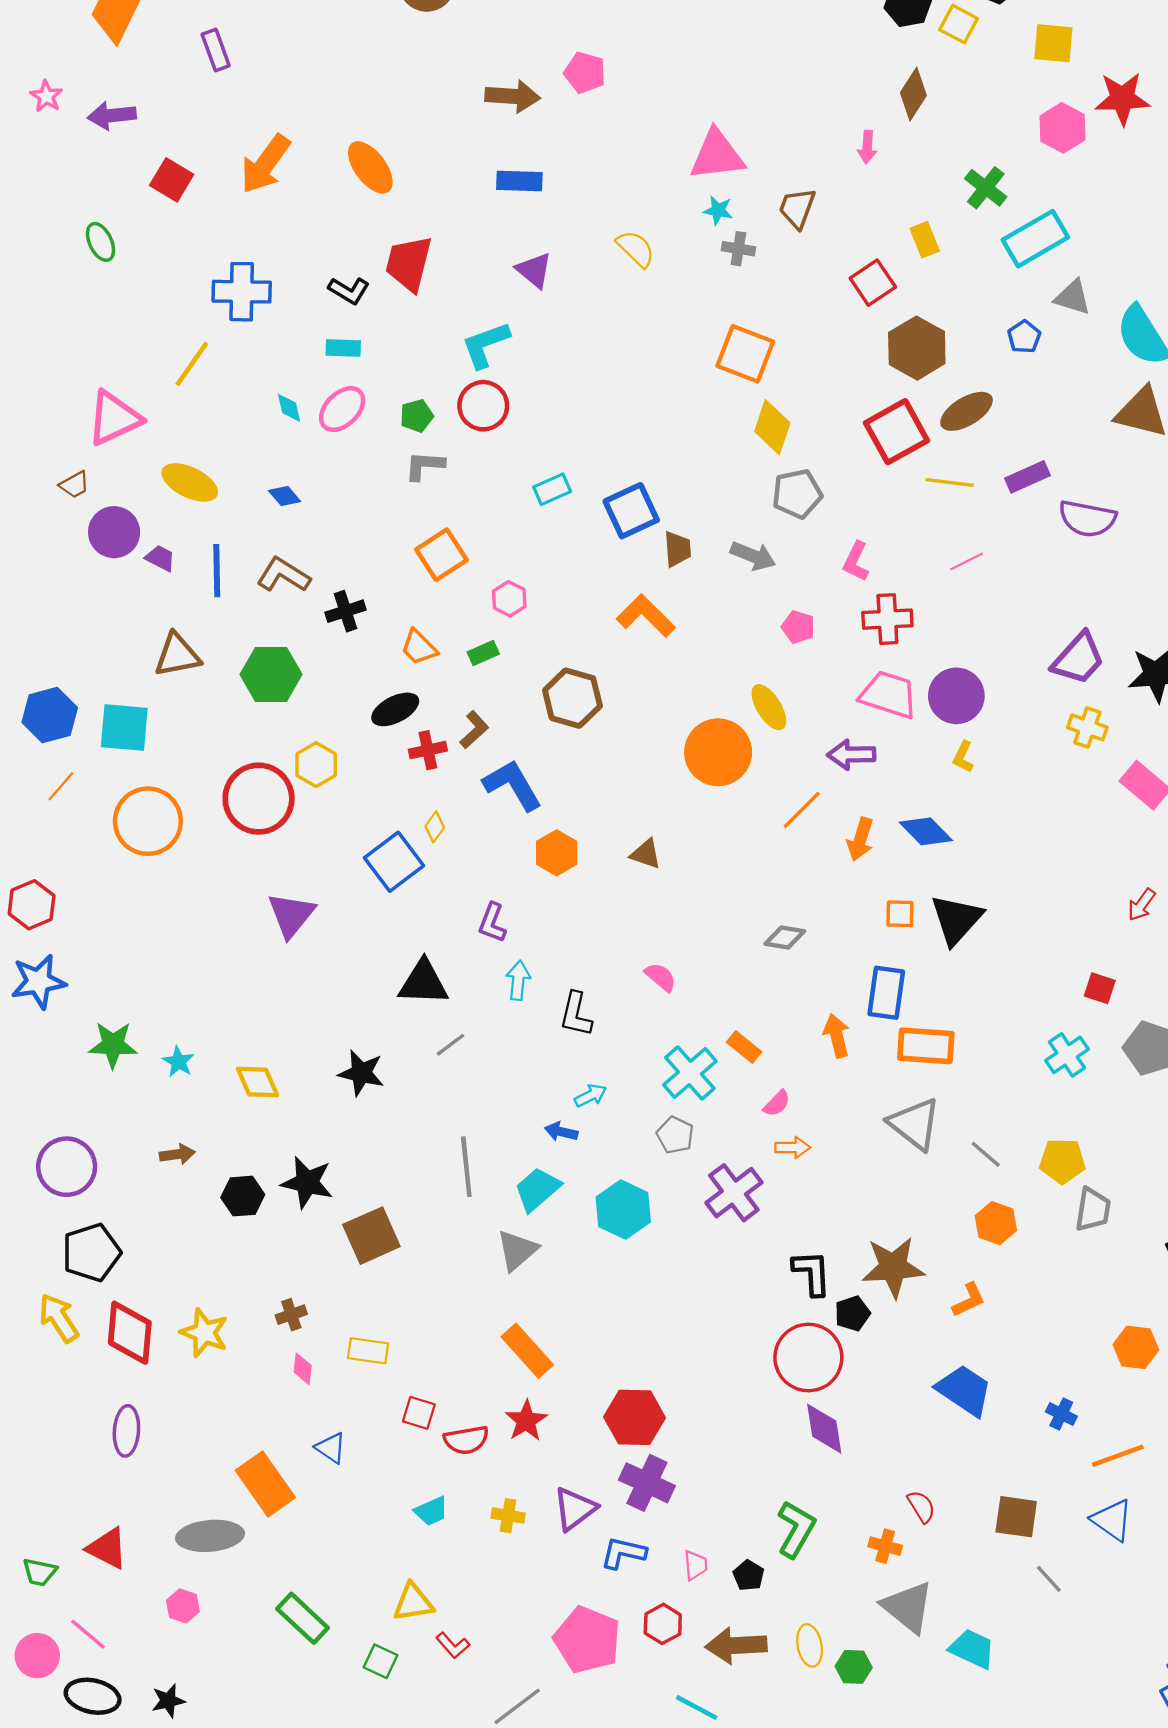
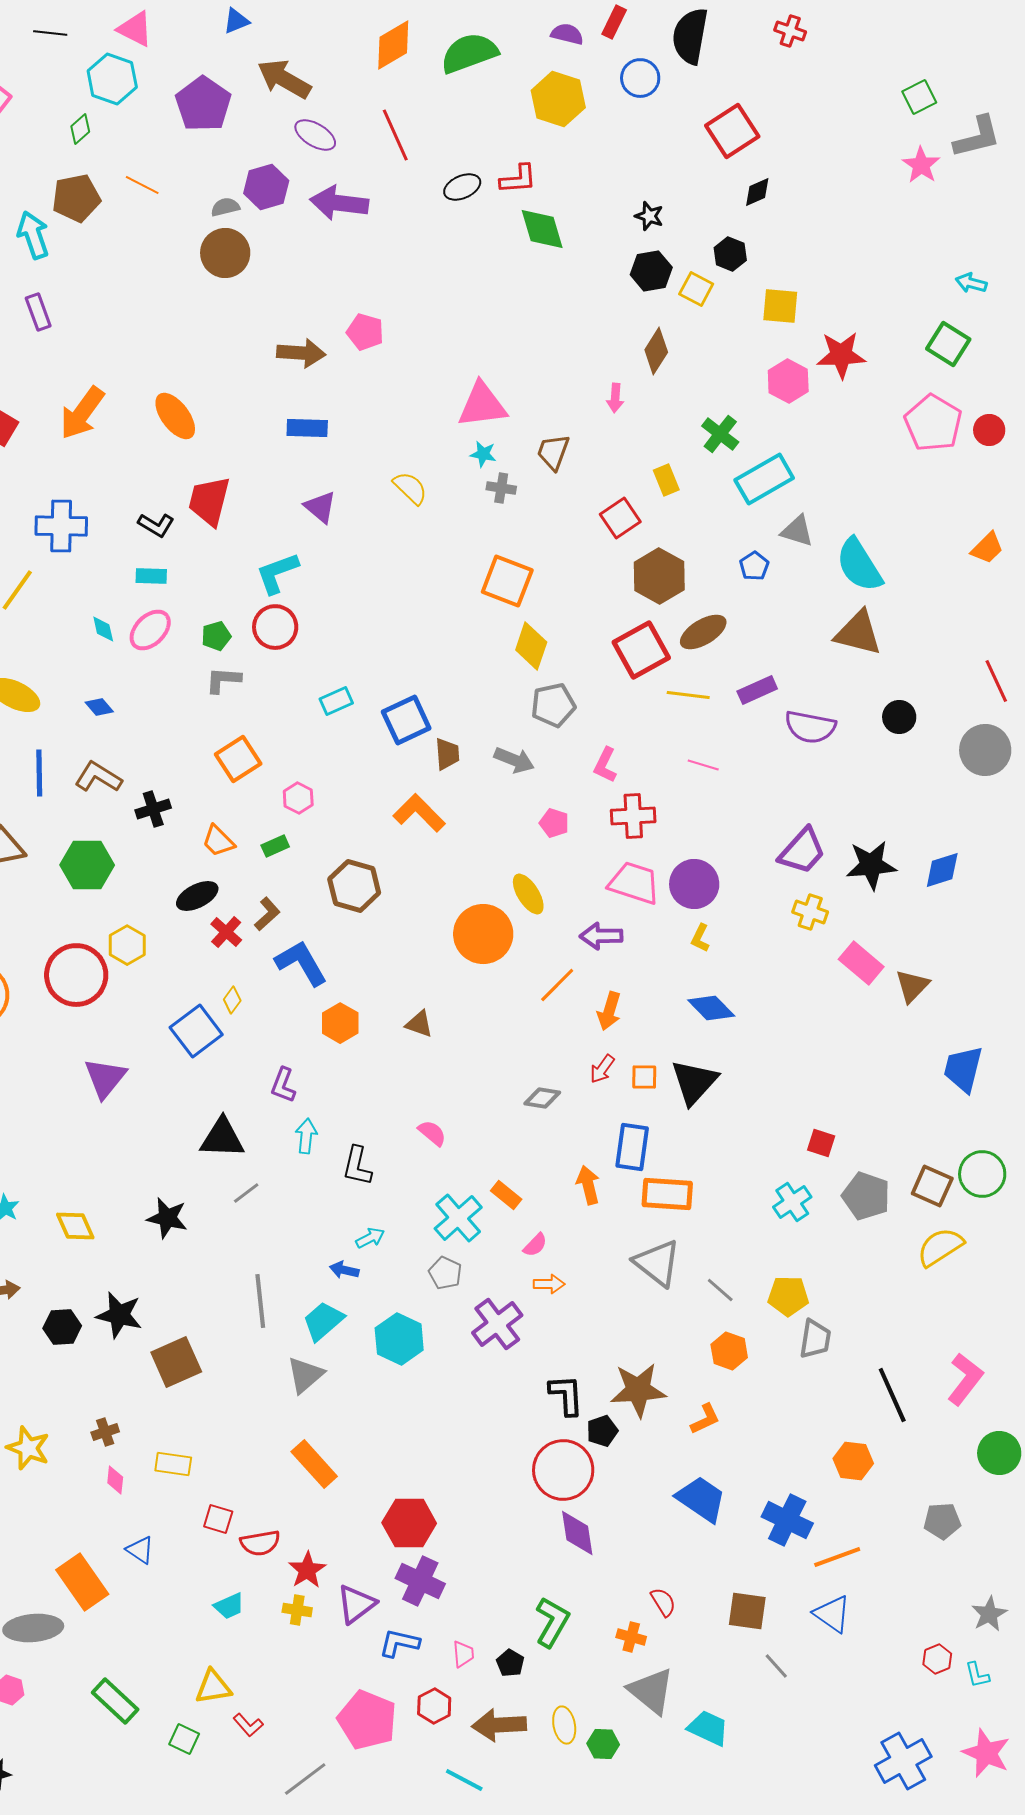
pink line: (967, 561) -> (703, 765), turned 44
red cross: (428, 750) -> (226, 932), turned -36
blue diamond: (926, 831) -> (711, 1008), moved
red arrow: (1142, 905) -> (602, 1069), moved
blue cross: (1061, 1414) -> (787, 1520), size x1.8
red star: (526, 1421) -> (307, 1570), moved

